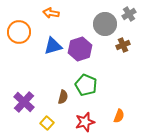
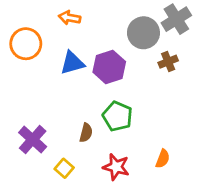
gray cross: (129, 14) -> (176, 19), size x1.5
red star: (85, 122) -> (116, 167), turned 30

